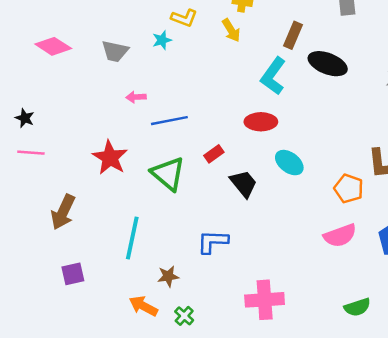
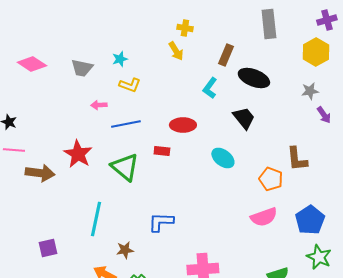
yellow L-shape: (184, 18) -> (130, 85), moved
cyan L-shape: (273, 76) -> (210, 88), size x0.7
red ellipse: (261, 122) -> (183, 125), moved
red rectangle: (214, 154) -> (162, 151), turned 42
black trapezoid: (244, 184) -> (244, 118), moved
brown arrow: (63, 212) -> (40, 173), moved, turned -108

